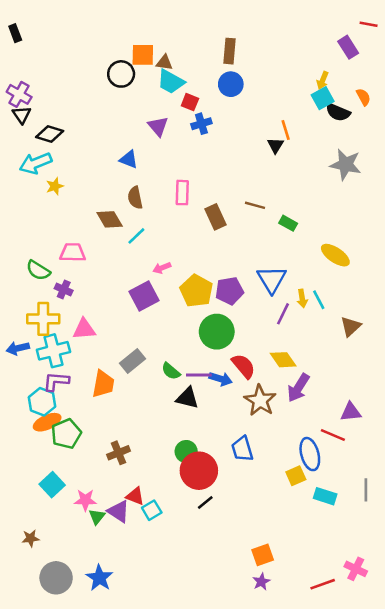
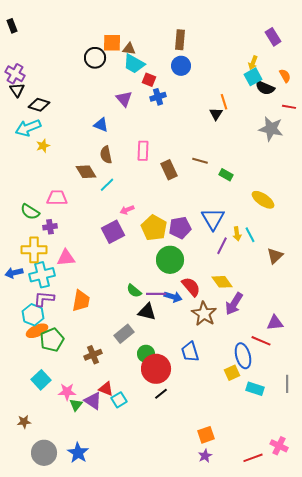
red line: (369, 24) -> (289, 107), moved
purple cross: (64, 290) -> (50, 227), turned -32
gray rectangle: (133, 361) -> (124, 334), moved

